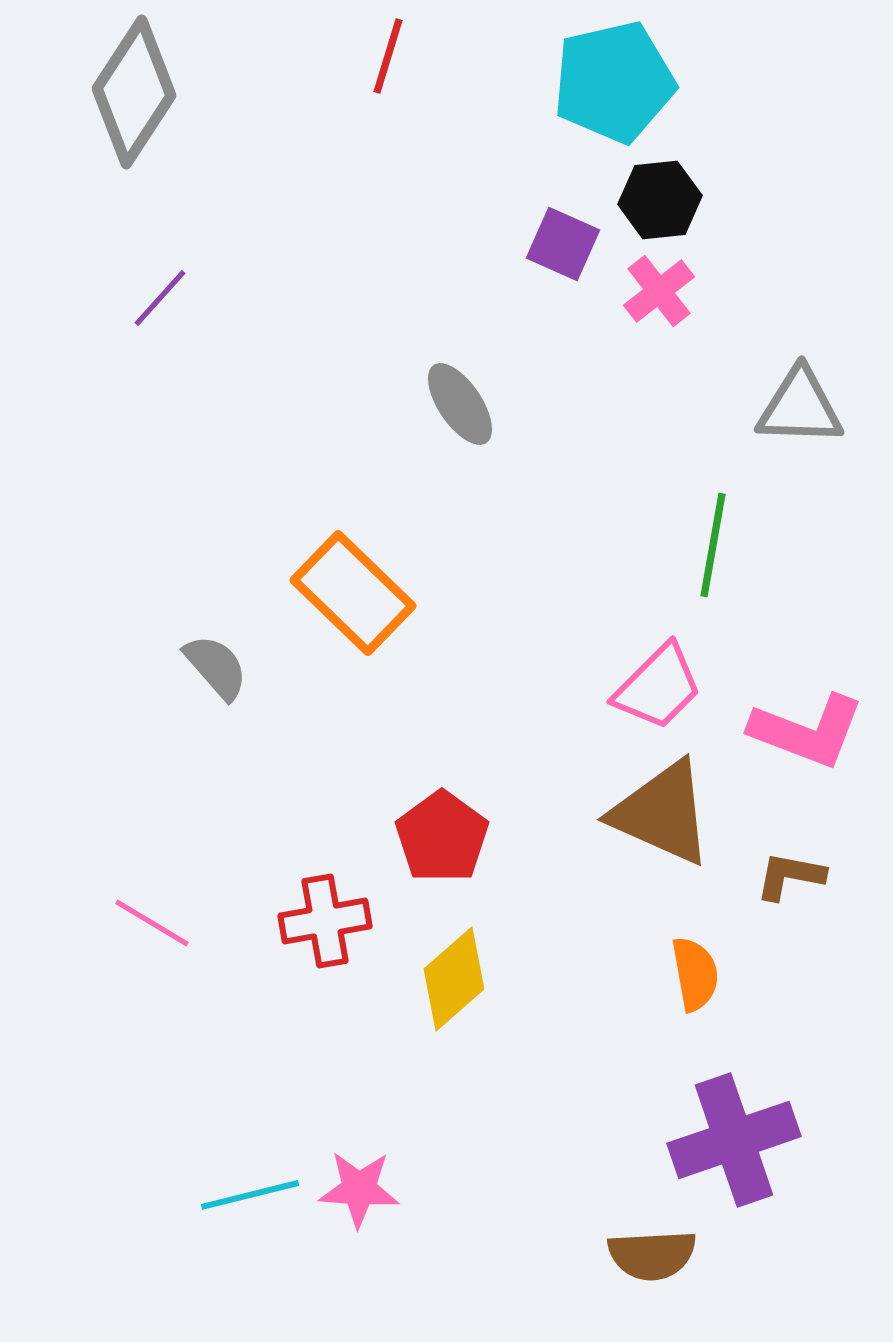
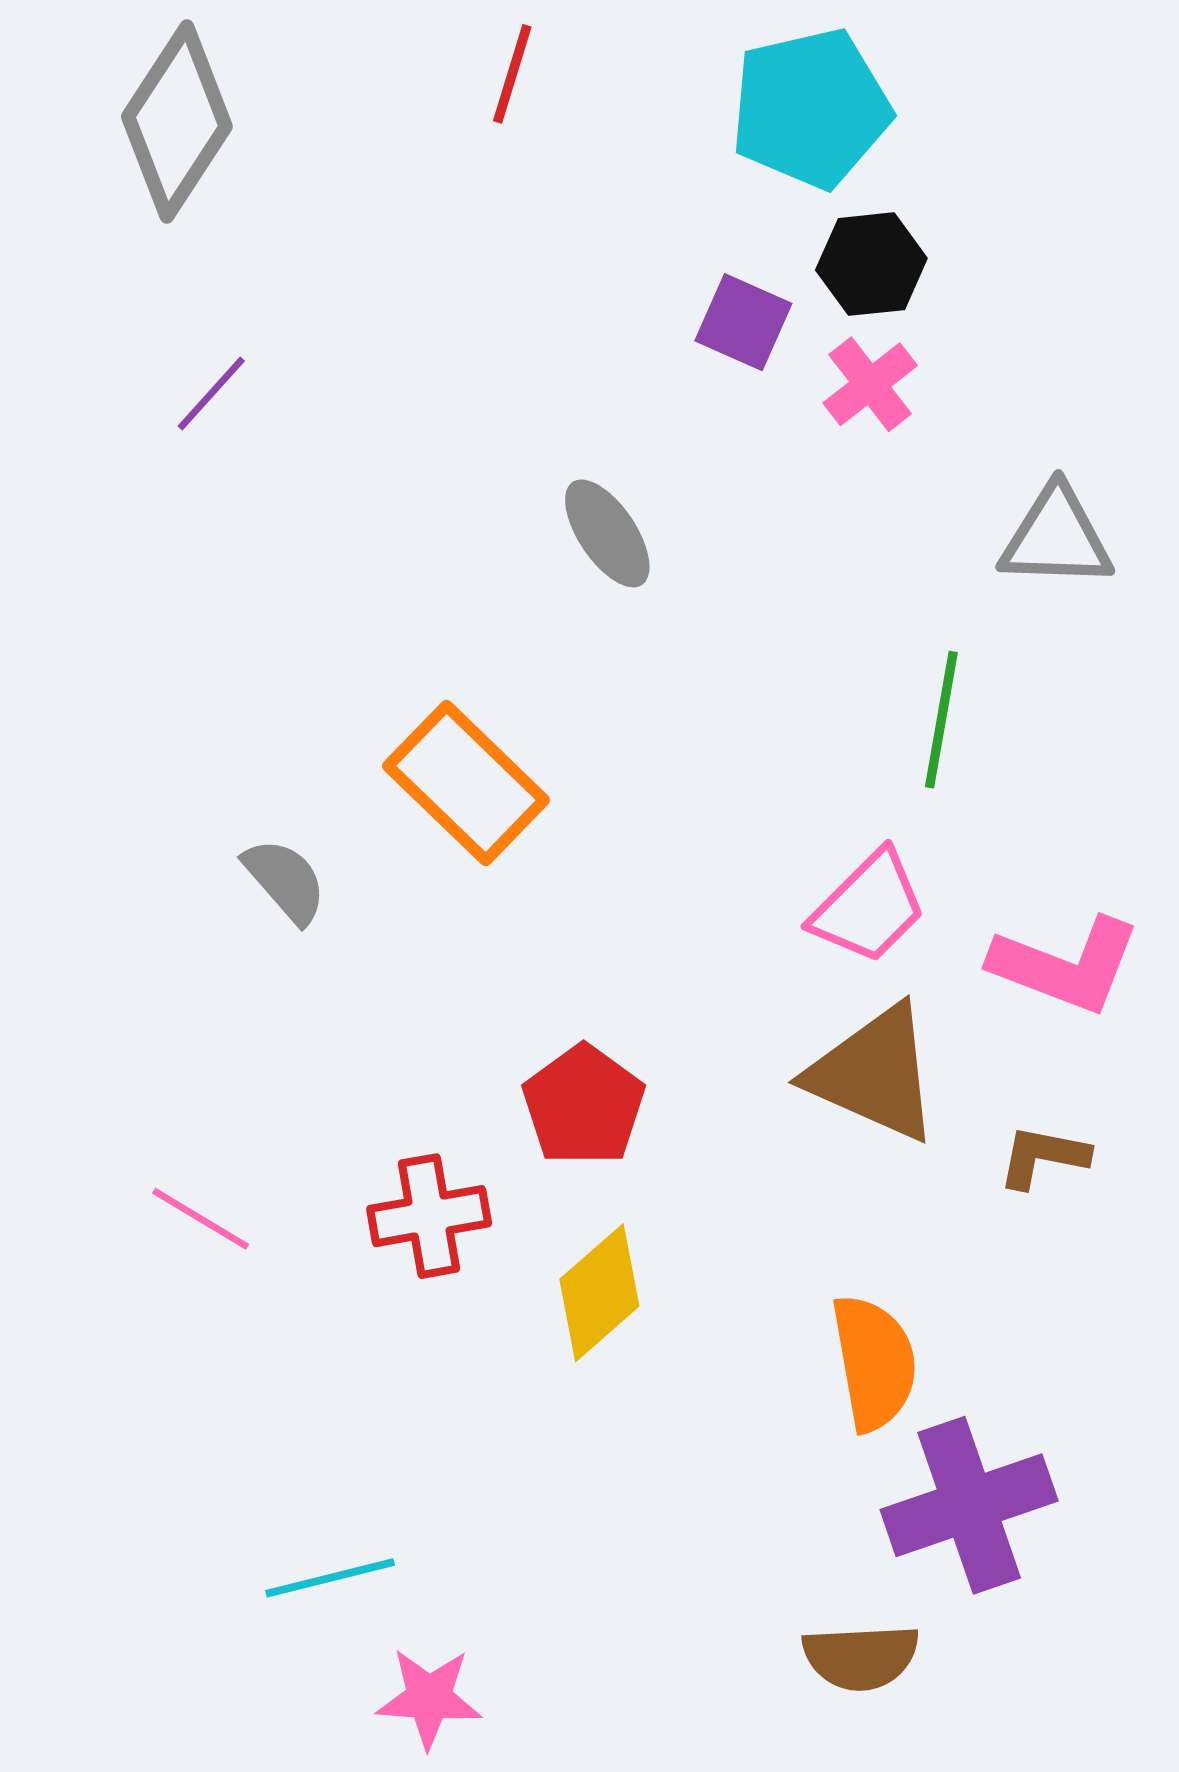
orange semicircle: (695, 974) -> (874, 1363), moved, size x1.4
pink star: (359, 1189) -> (429, 1698), moved

